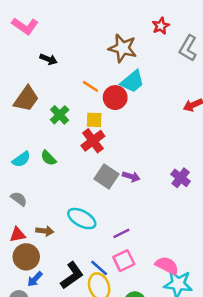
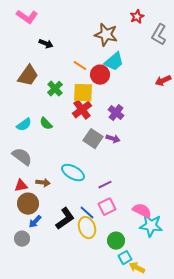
yellow square: (94, 120) -> (83, 93), size x1.5
purple cross: (181, 178) -> (116, 113), moved
gray semicircle: (19, 199) -> (22, 157), size x1.5

